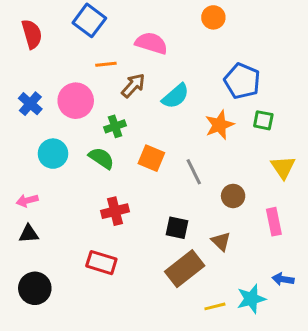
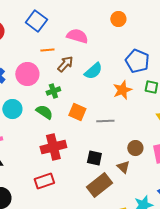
gray line: (194, 172) -> (105, 121), turned -66
brown circle: (233, 196) -> (135, 148), moved
red cross: (115, 211) -> (53, 147), size x1.4
red rectangle: (101, 263) -> (44, 181), turned -36

